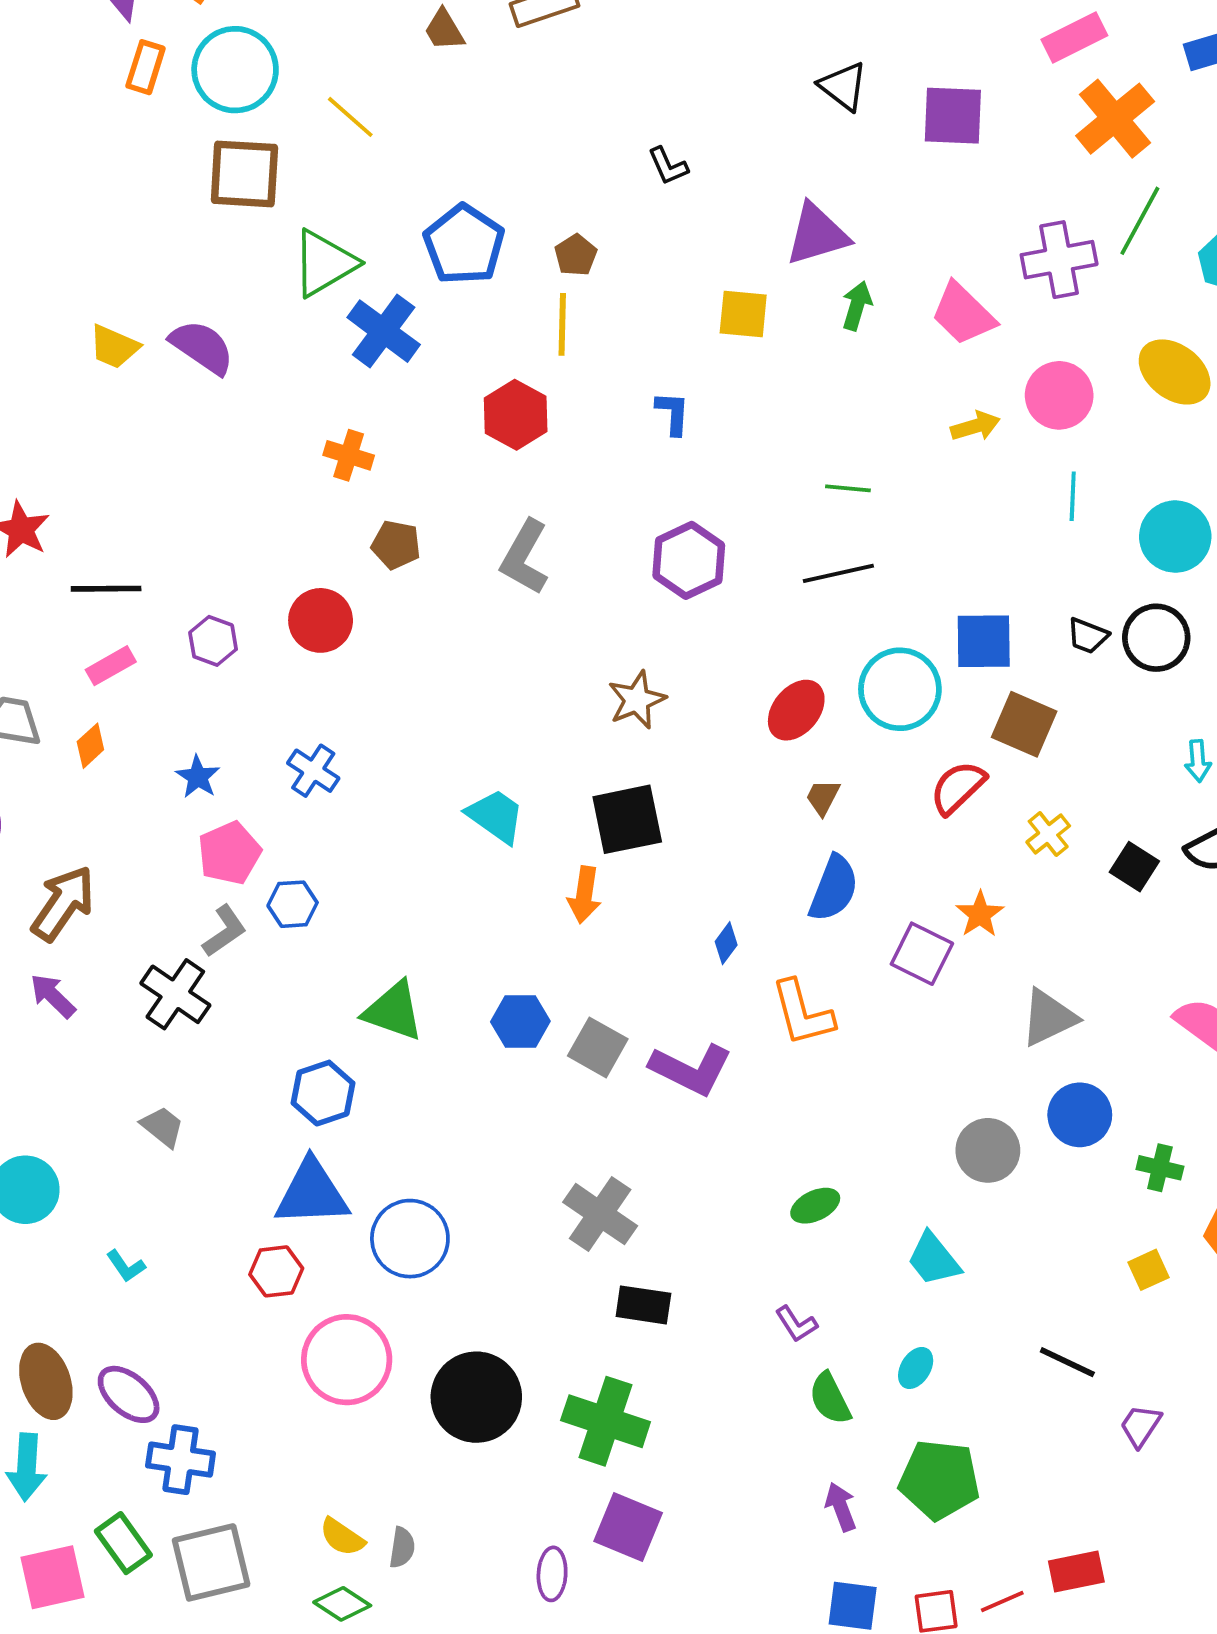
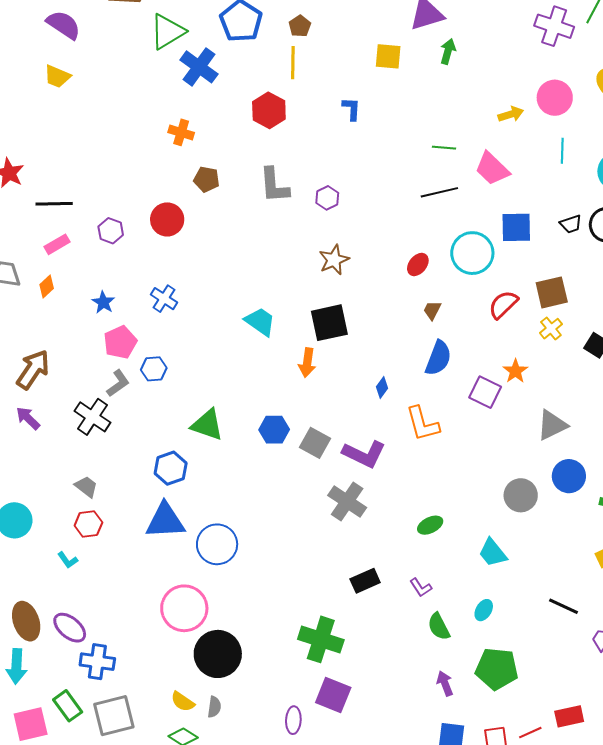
purple cross: (1059, 260) -> (554, 26), turned 30
pink trapezoid: (963, 314) -> (492, 169), moved
purple semicircle: (202, 347) -> (64, 25), moved
gray L-shape: (525, 557) -> (274, 185), turned -33
purple hexagon: (689, 560) -> (327, 198), moved, size x0.6
black trapezoid: (1088, 636) -> (571, 224), turned -40
red ellipse: (796, 710) -> (418, 264), size x0.7
brown square: (1024, 724) -> (552, 292), moved, turned -36
gray cross: (600, 1214) -> (347, 501), moved
red hexagon: (276, 1271) -> (88, 524), moved
black rectangle: (643, 1305) -> (365, 581), moved, turned -32
black circle: (476, 1397) -> (218, 654), moved

